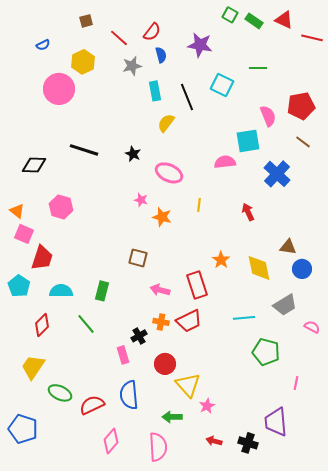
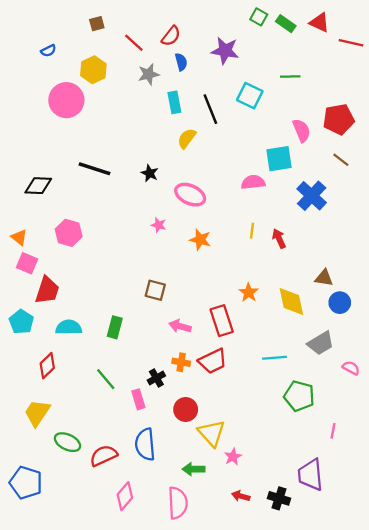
yellow line: (199, 205) -> (252, 231), moved
orange star: (162, 217) -> (200, 240), moved
green line: (86, 324) -> (106, 379), moved

